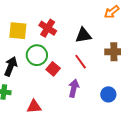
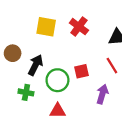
green circle: (37, 55) -> (57, 80), moved
red square: (53, 69) -> (81, 71), turned 32

